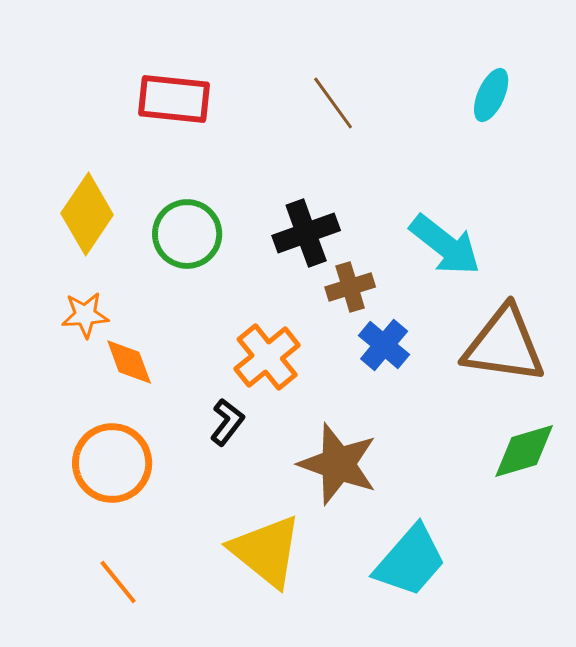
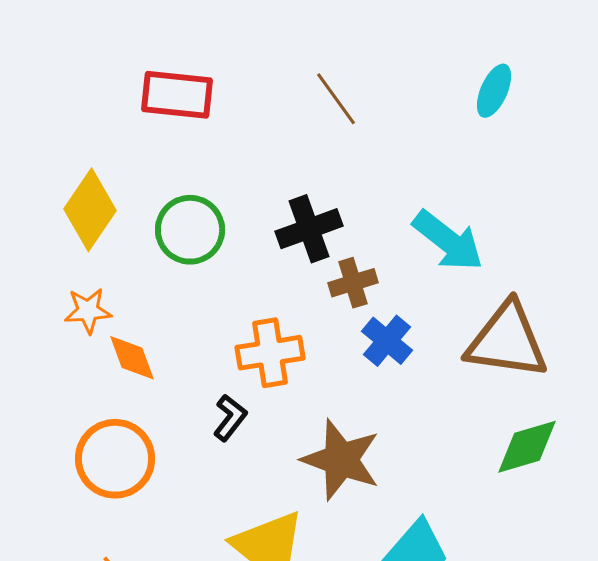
orange cross: (267, 357) -> (270, 353), turned 30

